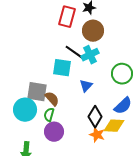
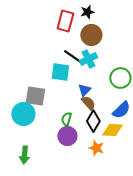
brown semicircle: (52, 99) -> (88, 103), moved
green semicircle: (49, 115) -> (66, 119), moved
purple circle: (54, 132) -> (67, 136), moved
orange star: (97, 135) -> (96, 148), moved

